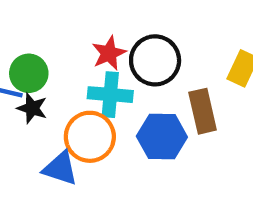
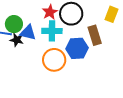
orange circle: (90, 137) -> (54, 60), moved
blue triangle: (60, 168) -> (28, 33), moved

